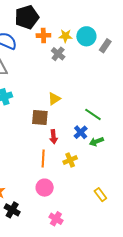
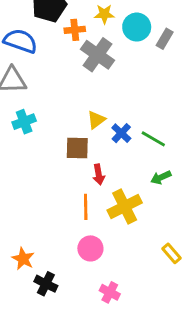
yellow star: (65, 36) -> (104, 14), moved
gray cross: (58, 54) -> (98, 55), size x1.6
blue cross: (81, 132) -> (121, 133), moved
yellow cross: (70, 160) -> (125, 207), size x1.6

